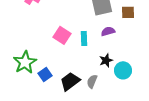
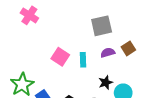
brown square: (128, 12) -> (128, 48), moved, turned -32

